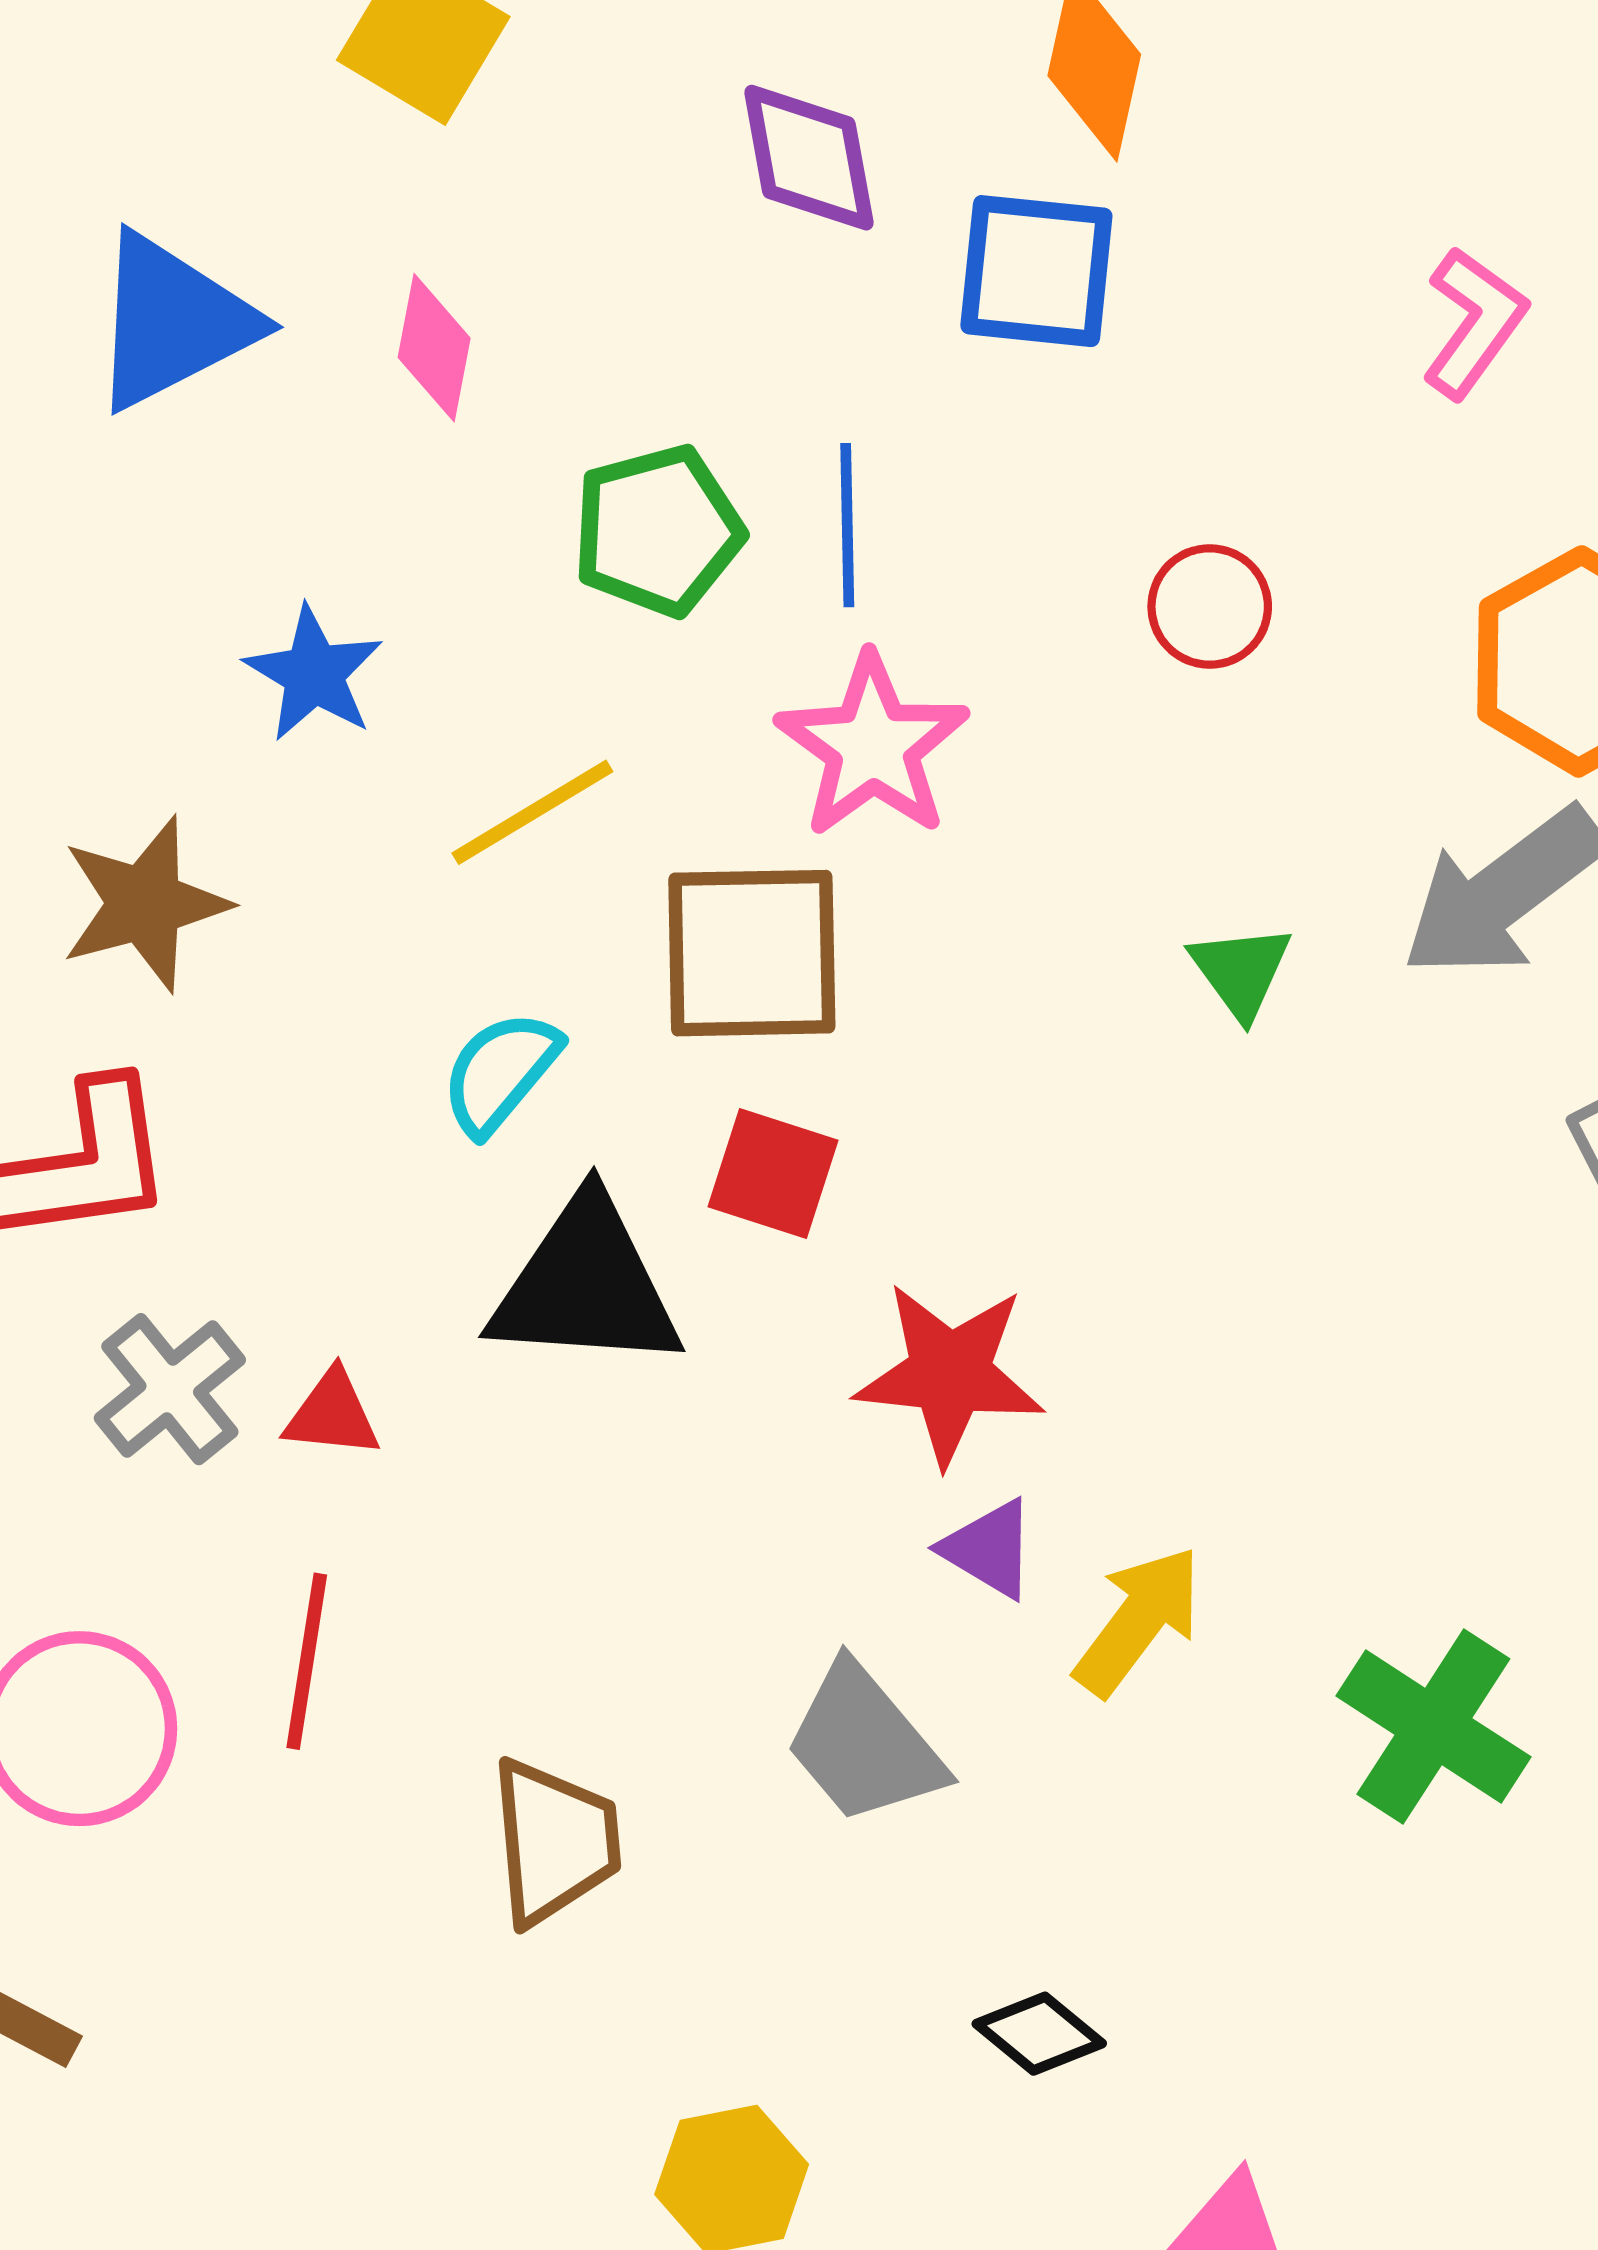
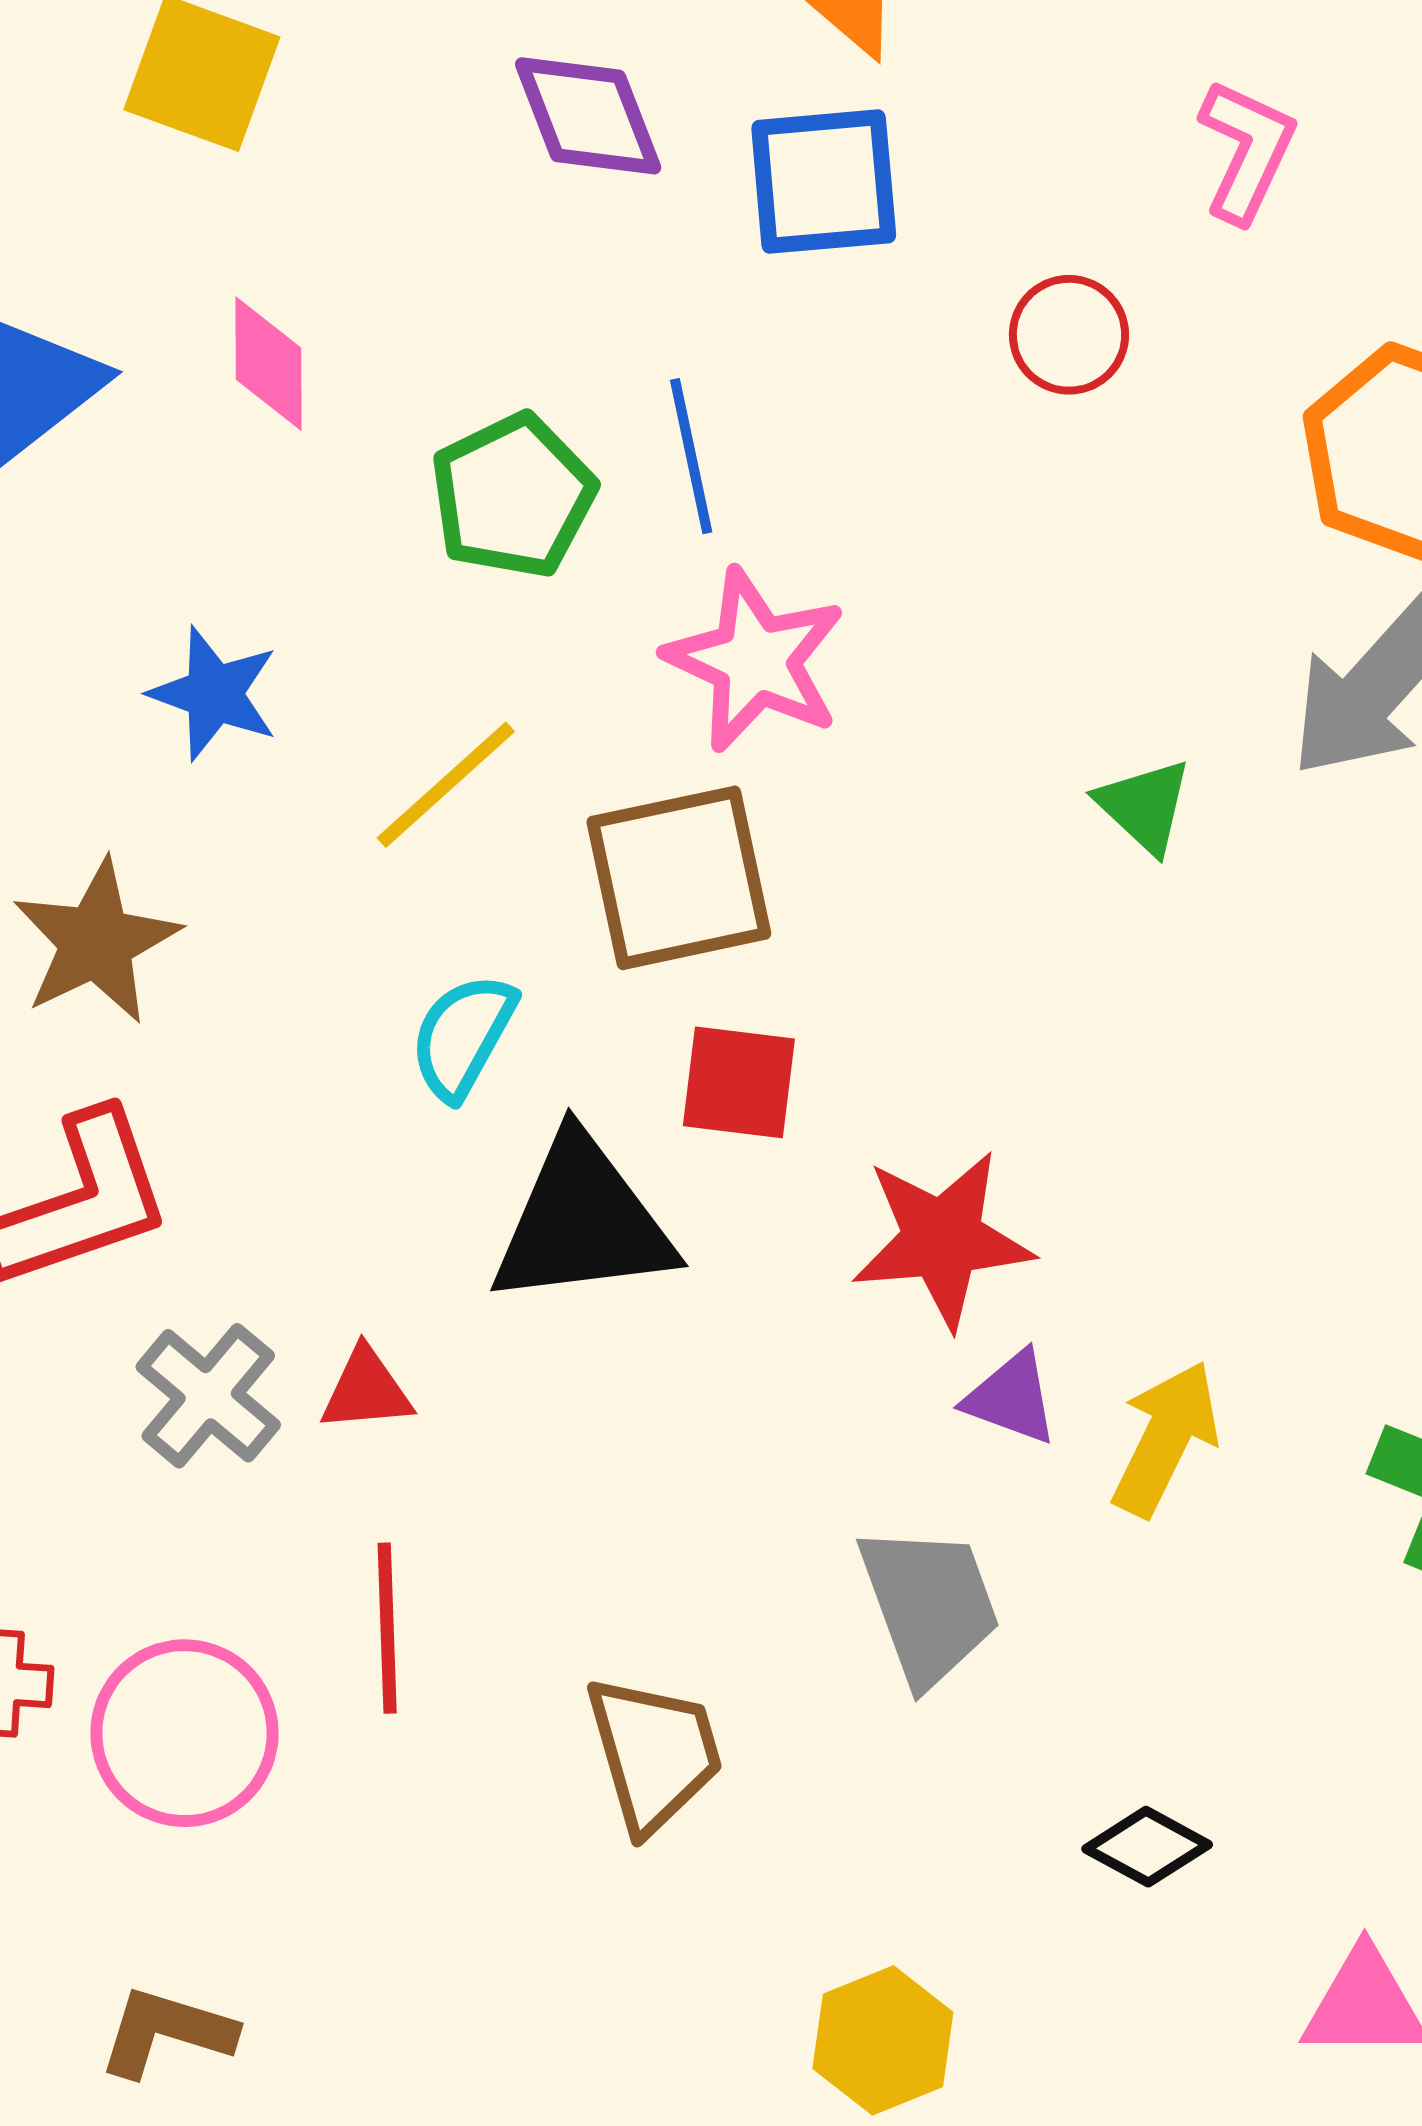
red circle: (1210, 607) -> (1069, 335), moved
gray trapezoid: (864, 1744) -> (929, 1605), turned -149

